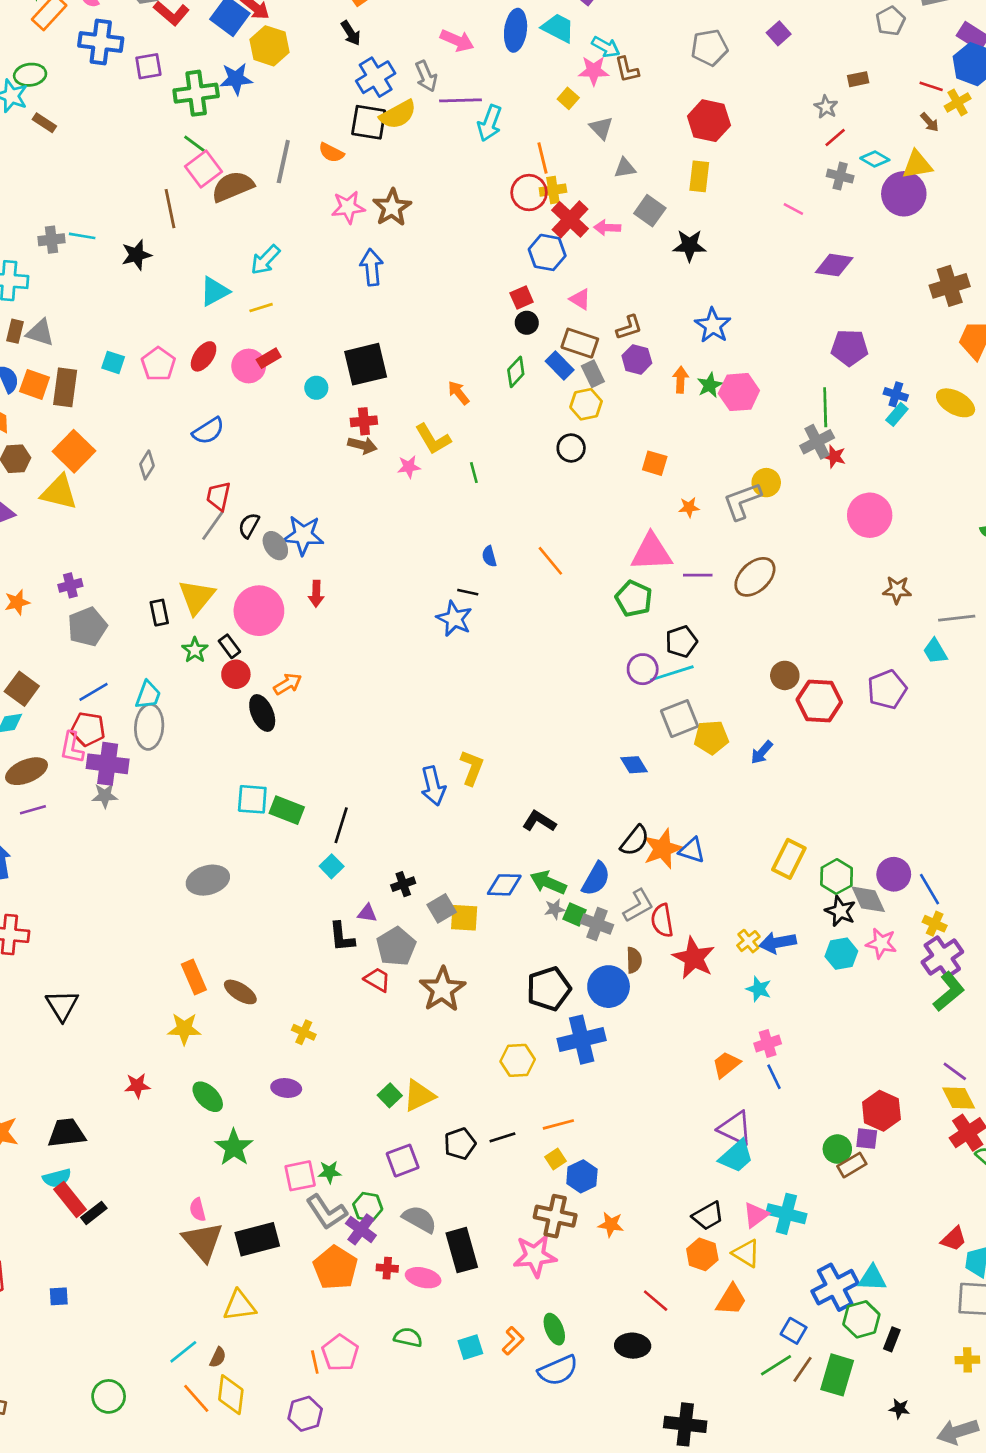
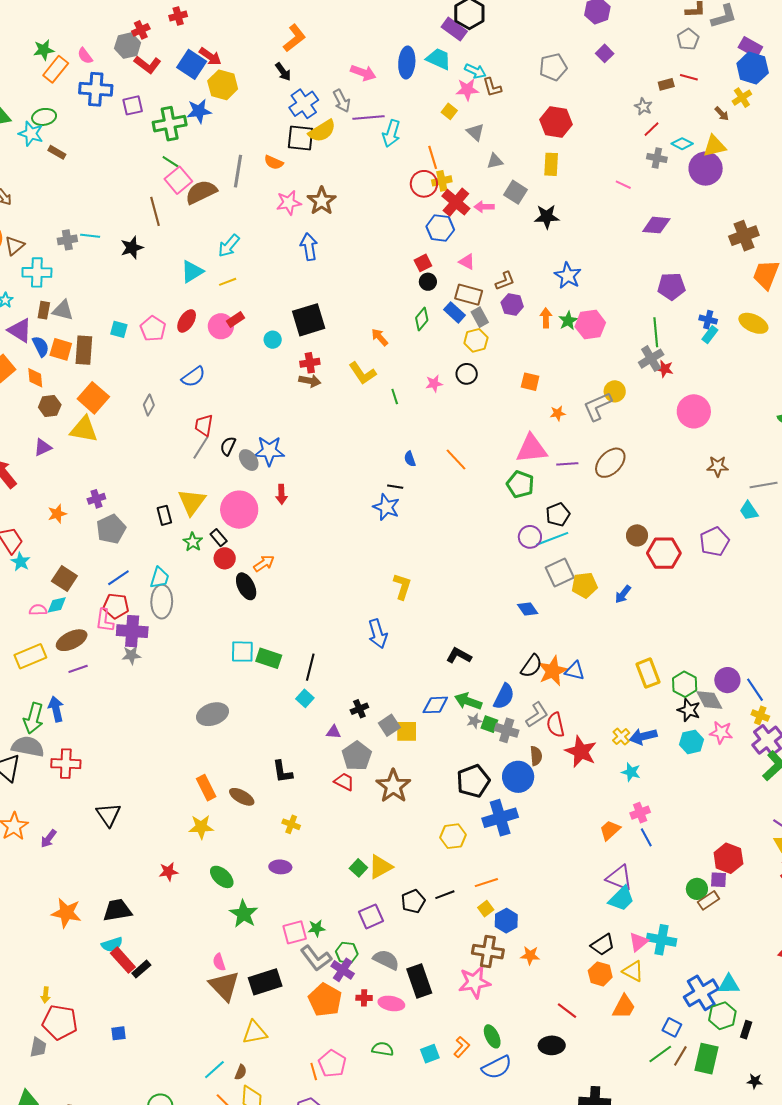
red line: (931, 86) -> (689, 77), moved
pink star: (409, 467) -> (434, 384), moved
yellow L-shape: (472, 768) -> (402, 586), moved
yellow rectangle: (789, 859) -> (648, 673), turned -44
black L-shape: (342, 937) -> (283, 772), moved

